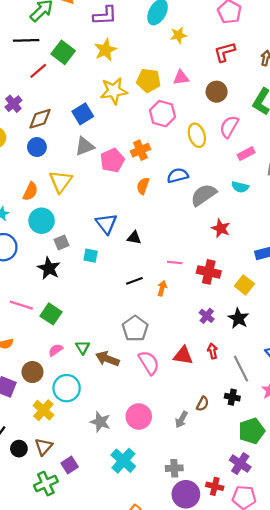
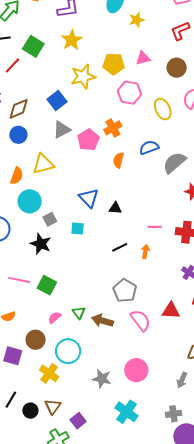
yellow triangle: (61, 181) -> (43, 164), turned 45
gray arrow: (181, 419) -> (182, 380), moved

